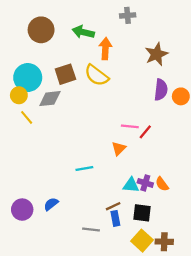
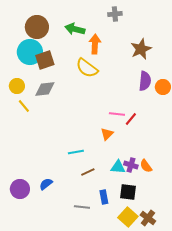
brown square: (65, 74) -> (45, 60), moved
cyan circle: (28, 78) -> (30, 52), moved
brown line: (113, 206) -> (88, 172), moved
brown cross: (164, 242) -> (148, 218), turned 35

